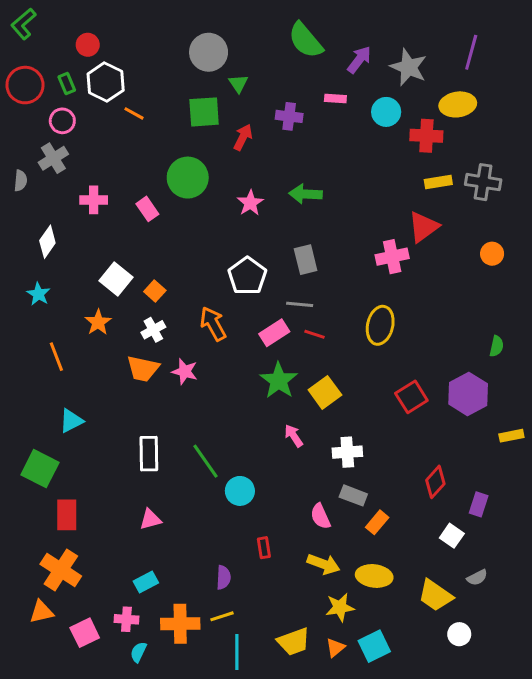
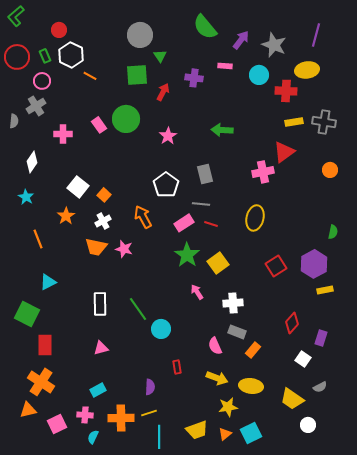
green arrow: (306, 194) -> (222, 130), moved
pink rectangle: (147, 209) -> (99, 125), moved
yellow rectangle: (511, 436) -> (325, 290), moved

